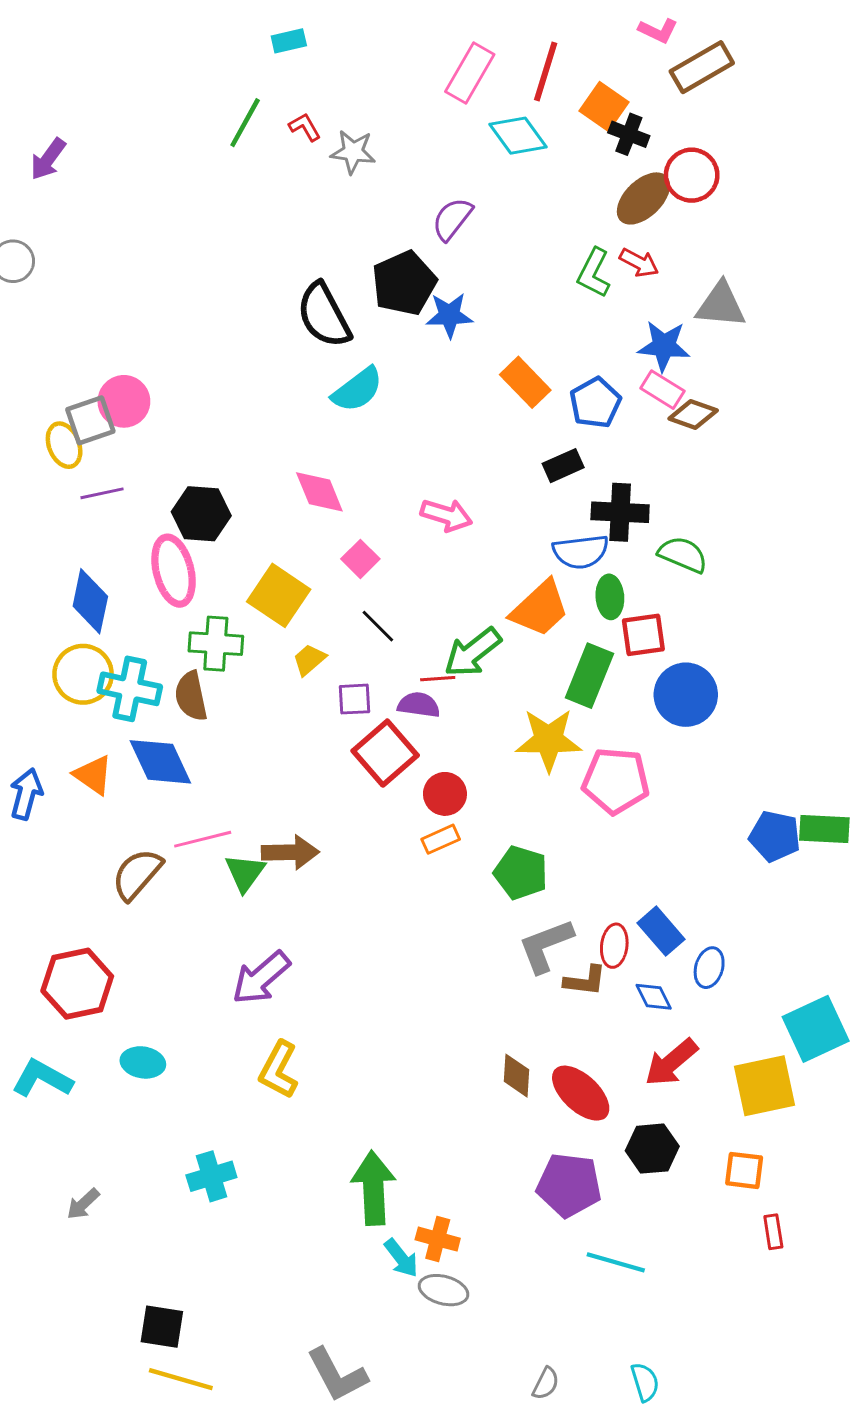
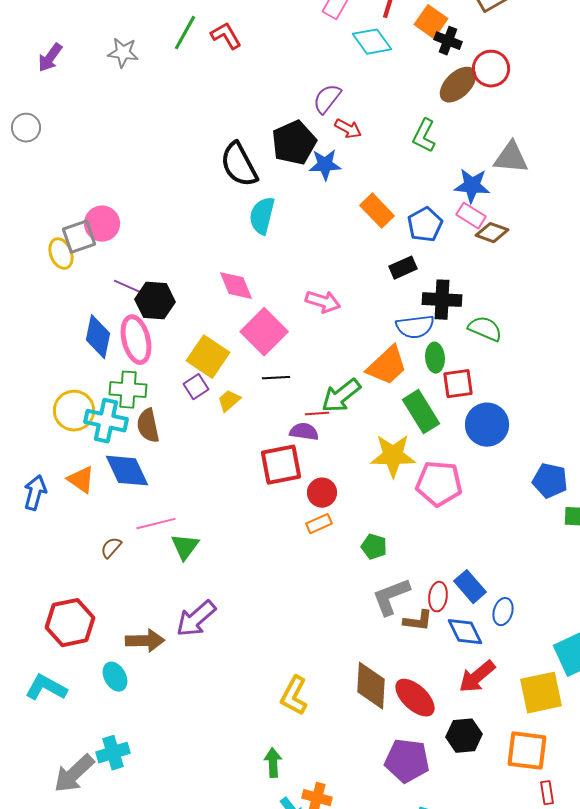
red L-shape: (305, 127) -> (226, 36), size x1.4
gray star: (353, 152) -> (123, 53), moved
red arrow: (639, 263) -> (348, 129), moved
cyan semicircle: (357, 390) -> (262, 216), turned 141
purple line: (102, 493) -> (128, 287), moved, turned 36
pink square: (360, 559) -> (264, 332), size x1.8
blue diamond: (90, 601) -> (98, 337), moved
black line: (378, 626) -> (276, 378), turned -48
green cross: (216, 644) -> (128, 390), moved
green rectangle: (589, 676) -> (421, 412), turned -54
purple square: (354, 699) -> (196, 387), moved, turned -30
red square: (385, 753) -> (281, 465), turned 30
blue pentagon: (775, 836) -> (550, 481), moved
brown arrow: (290, 852) -> (145, 641), moved
green pentagon: (521, 873) -> (374, 547), size x0.7
brown semicircle: (137, 874) -> (111, 548), size x0.6
blue diamond: (654, 997) -> (465, 632), size x1.4
cyan ellipse: (143, 1062) -> (115, 677), turned 52
yellow L-shape: (279, 1070) -> (294, 696), moved
brown diamond: (516, 1076) -> (371, 686), size x1.6
orange square: (744, 1170) -> (527, 751), size x1.5
cyan cross: (211, 1176) -> (113, 753), moved
green arrow: (373, 1188) -> (273, 763), size x0.6
gray arrow: (83, 1204) -> (74, 774), size x1.8

